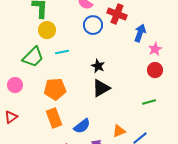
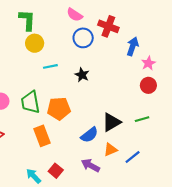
green trapezoid: (33, 57) -> (30, 102), moved, turned 125
black star: (98, 66) -> (82, 75), moved
black triangle: (101, 88) -> (112, 122), moved
orange pentagon: (55, 89) -> (59, 109), moved
blue semicircle: (82, 126) -> (89, 135), moved

